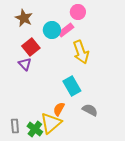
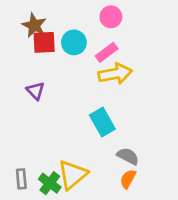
pink rectangle: (66, 30) -> (107, 52), moved
red square: (31, 47) -> (44, 42), moved, turned 36
yellow arrow: (81, 52) -> (115, 74), turned -80
orange semicircle: (59, 109) -> (128, 179), moved

